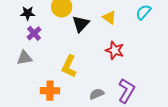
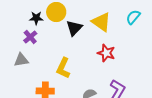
black star: (28, 13) -> (36, 18), moved
yellow triangle: (109, 17) -> (101, 22), size x1.5

